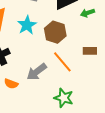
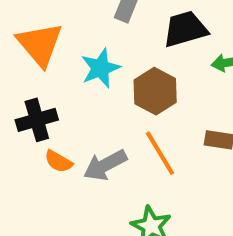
orange semicircle: (11, 84) -> (58, 161), moved

